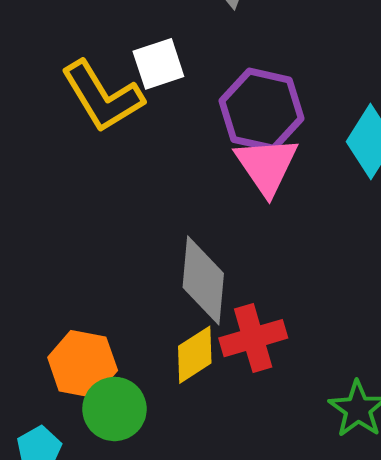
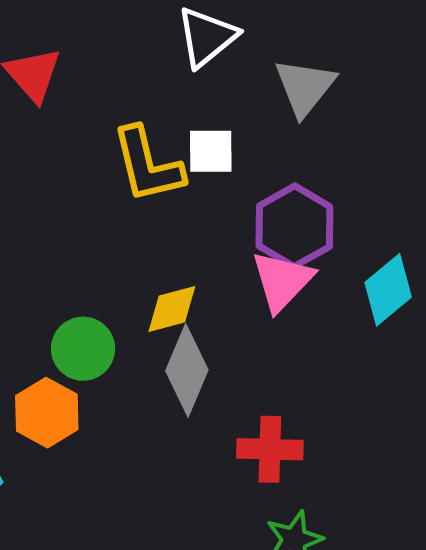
red cross: (253, 338) -> (270, 449), moved
yellow diamond: (195, 355) -> (172, 309), moved
green circle: (114, 409) -> (83, 349), moved

